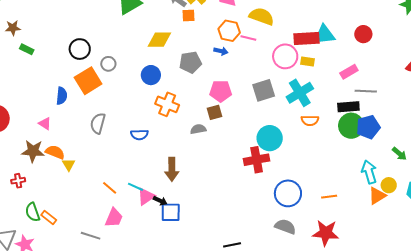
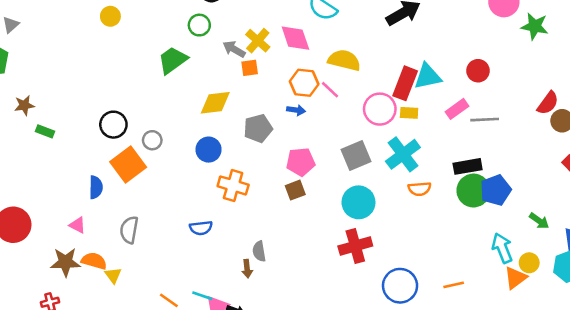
pink line: (248, 38) -> (330, 90), turned 35
red rectangle: (306, 39) -> (405, 83), turned -60
pink rectangle: (349, 72) -> (457, 109), moved
gray line: (366, 91) -> (485, 120), moved
gray semicircle: (98, 123) -> (129, 230), moved
gray semicircle: (198, 129) -> (259, 251), moved, turned -84
cyan circle: (270, 138) -> (358, 202), moved
brown arrow: (172, 169) -> (247, 269), size x0.6

